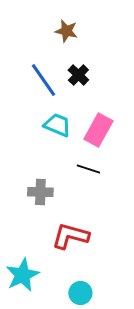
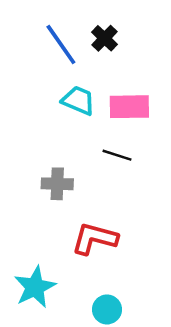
pink rectangle: (98, 130) -> (129, 107), turned 60

